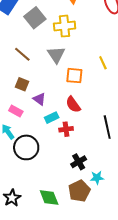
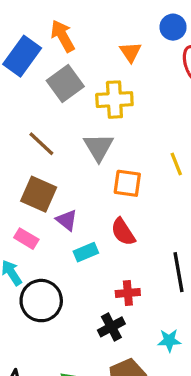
brown square: (22, 84) -> (39, 194), size x1.5
red cross: (66, 129) -> (128, 293), moved
black cross: (79, 162) -> (111, 327), moved
cyan star: (97, 178) -> (169, 340), moved

